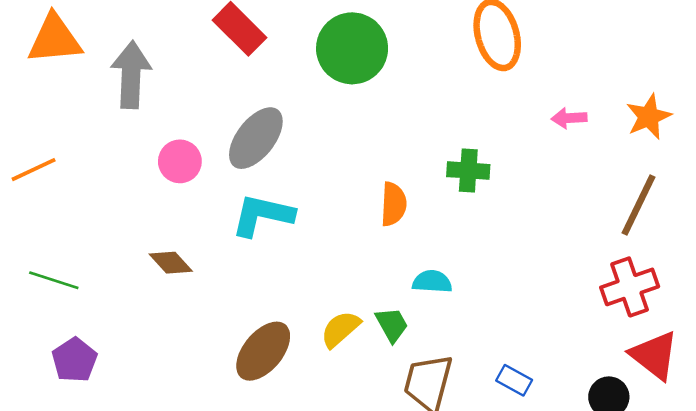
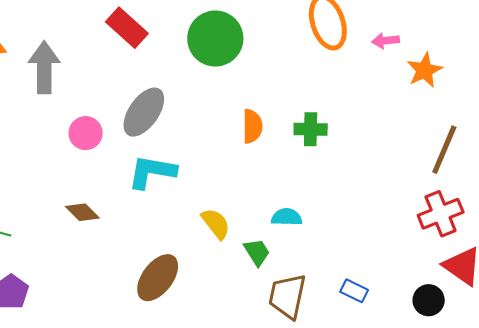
orange star: (649, 117) -> (425, 70), moved
pink arrow: (569, 118) -> (385, 41), moved
orange semicircle: (393, 204) -> (252, 126), moved
yellow semicircle: (340, 329) -> (216, 224), moved, turned 96

